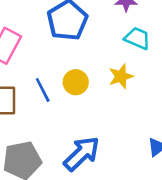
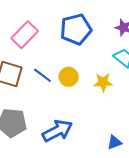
blue line: (43, 90) -> (43, 75), turned -42

